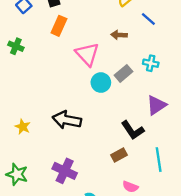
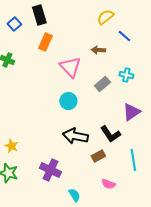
cyan circle: (101, 83) -> (68, 101), moved
black arrow: (67, 120) -> (75, 136), moved
yellow star: (23, 127) -> (11, 146), moved

